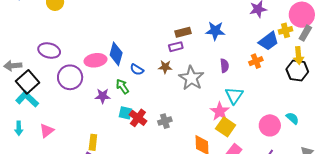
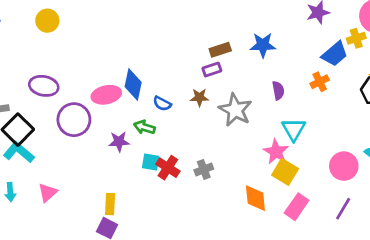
green arrow: (122, 87) -> (144, 127), turned -35

